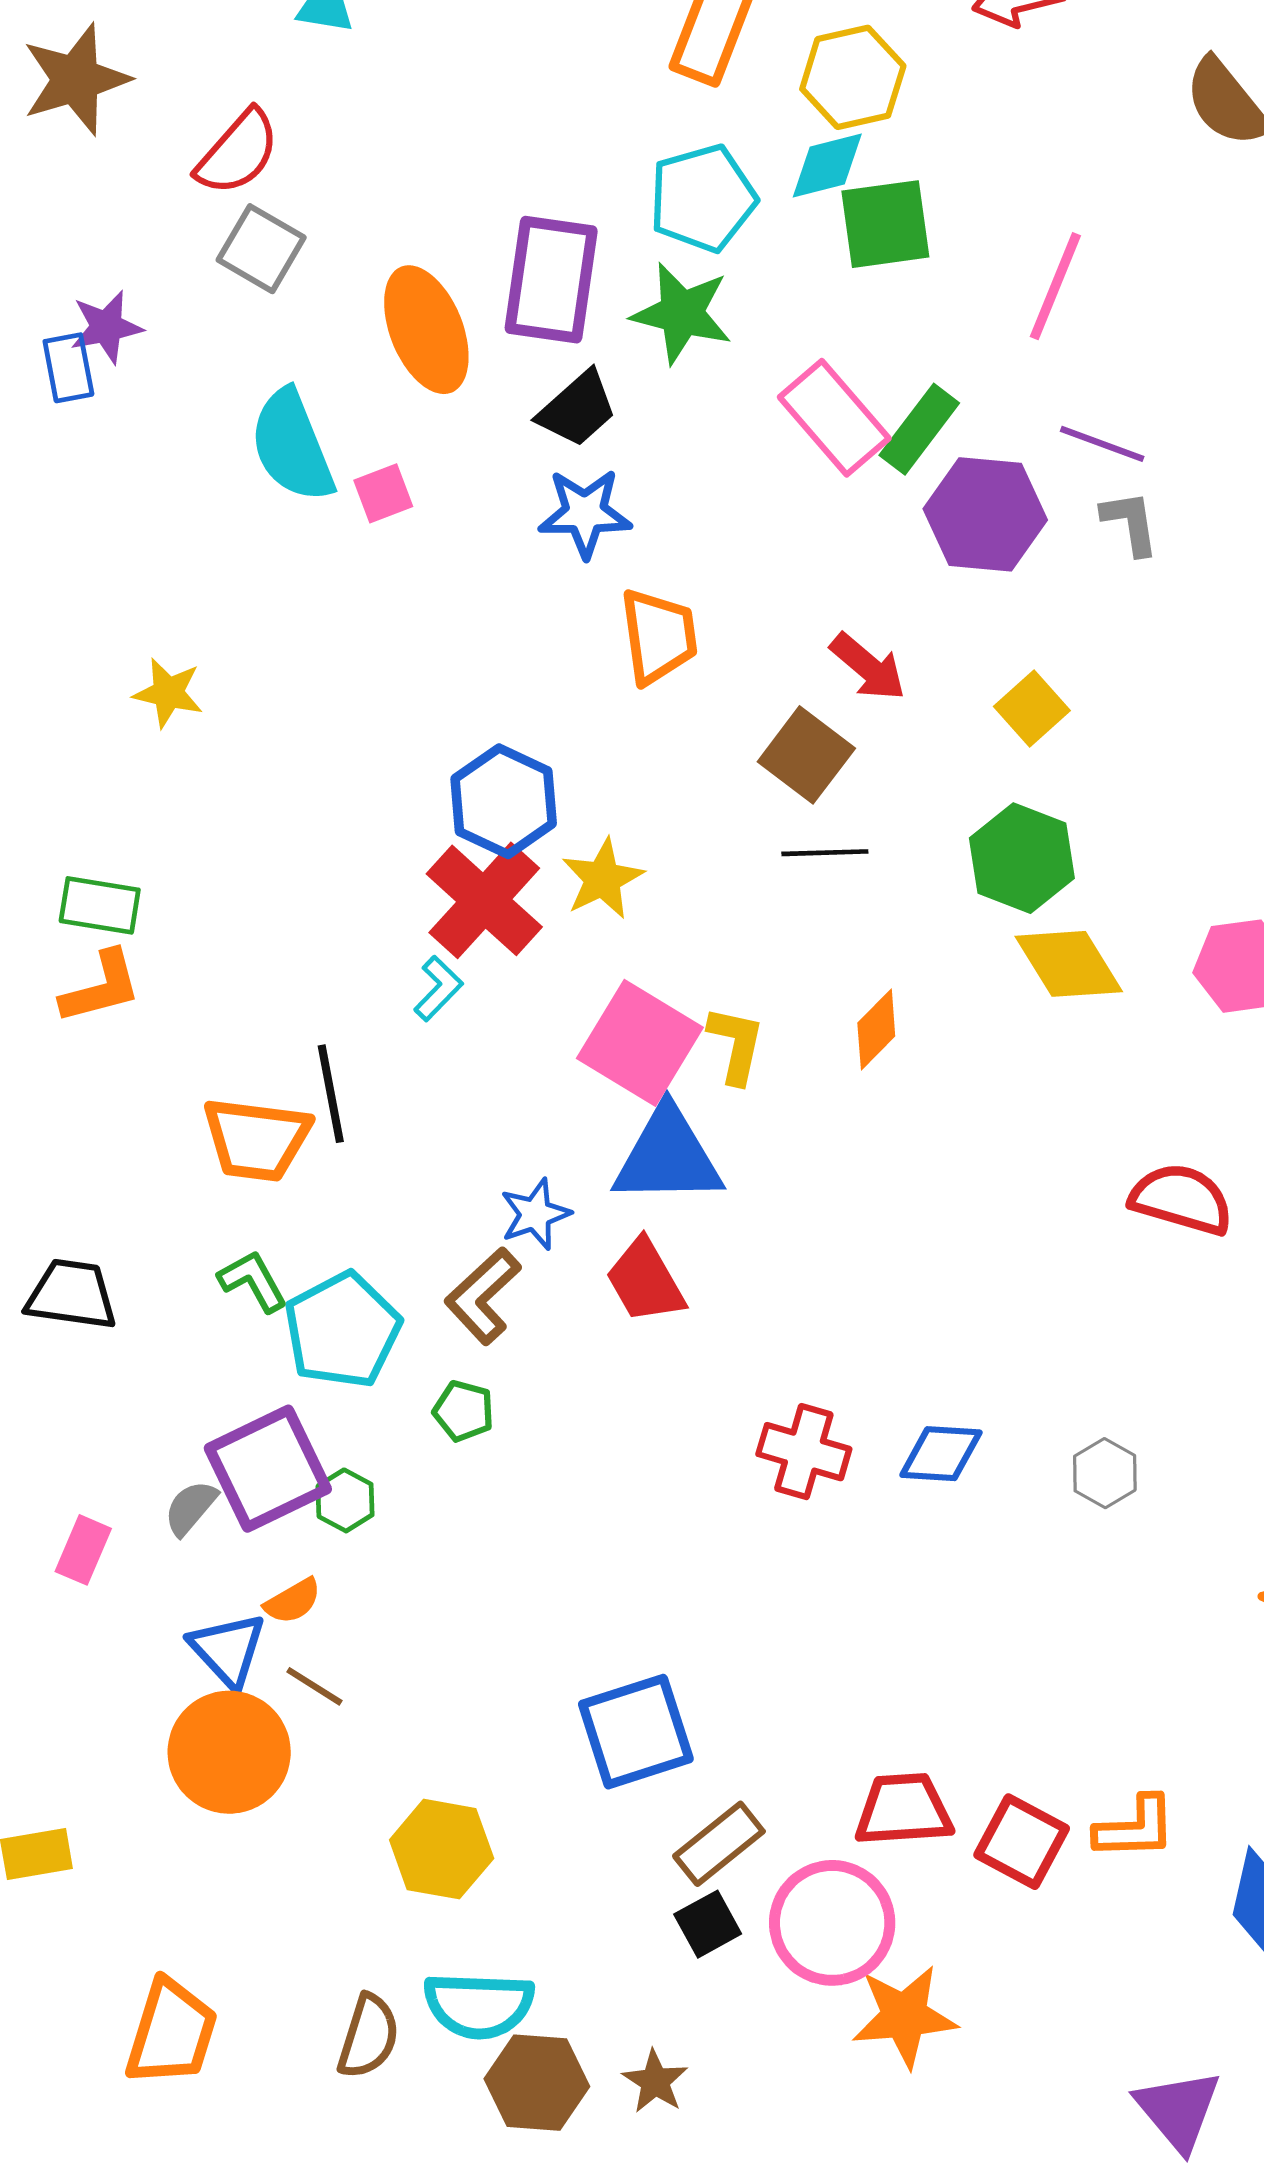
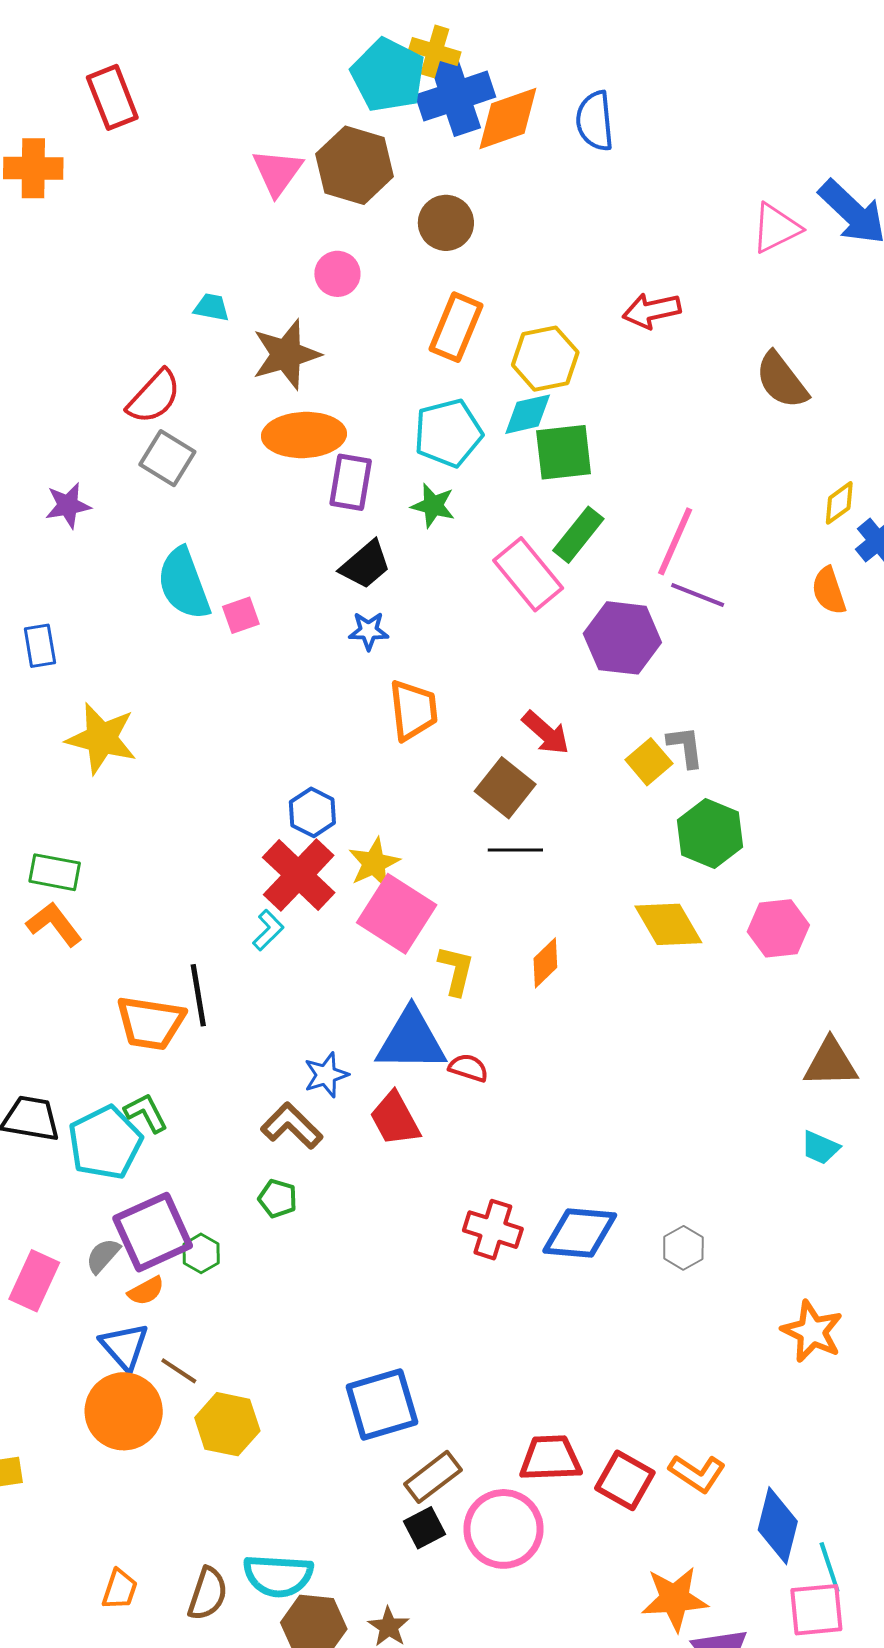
brown star: (76, 79) -> (286, 354), moved
purple rectangle: (551, 280) -> (351, 482), size x0.7
pink line: (1055, 286) -> (675, 541), moved
green star: (682, 313) -> (433, 506), size x0.7
orange ellipse: (426, 330) -> (304, 435), moved, turned -72
blue rectangle: (68, 368) -> (40, 646), moved
green rectangle: (919, 429) -> (578, 535), moved
blue star: (585, 513) -> (369, 631), size x0.7
gray L-shape: (1130, 523) -> (685, 747), moved
yellow star: (168, 693) -> (101, 738), size x1.6
blue hexagon: (504, 801) -> (312, 812), size x0.7
green hexagon: (1022, 858) -> (710, 833), moved
orange L-shape: (101, 987) -> (54, 924), turned -114
pink square: (640, 1043) -> (397, 914), moved
red semicircle: (1181, 1199) -> (468, 1068), moved, size x0.6
brown L-shape: (483, 1296) -> (292, 1126), turned 86
cyan pentagon: (342, 1330) -> (105, 1143), moved
blue diamond: (941, 1454) -> (580, 1233), size x1.4
pink rectangle: (83, 1550) -> (34, 1281), size x1.4
orange semicircle: (293, 1601) -> (146, 1291), moved
orange L-shape: (1135, 1828) -> (697, 1473), turned 34
yellow hexagon: (442, 1849) -> (227, 1424), moved
orange star: (904, 2016) -> (675, 1599), moved
orange trapezoid: (171, 2033) -> (120, 1589), moved, size x0.6

